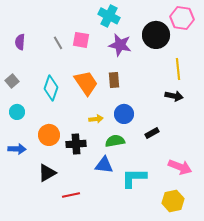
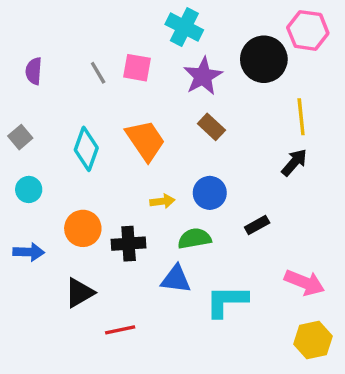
purple star: (120, 45) -> (203, 76), turned 30
brown rectangle: (114, 80) -> (211, 127), moved, turned -42
black arrow: (174, 96) -> (294, 162), turned -60
yellow hexagon: (173, 201) -> (313, 340), moved

